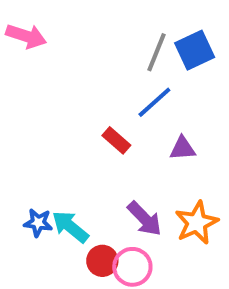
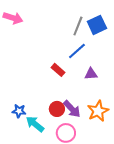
cyan arrow: (70, 227) -> (35, 124), moved
red circle: (102, 261) -> (57, 109), moved

